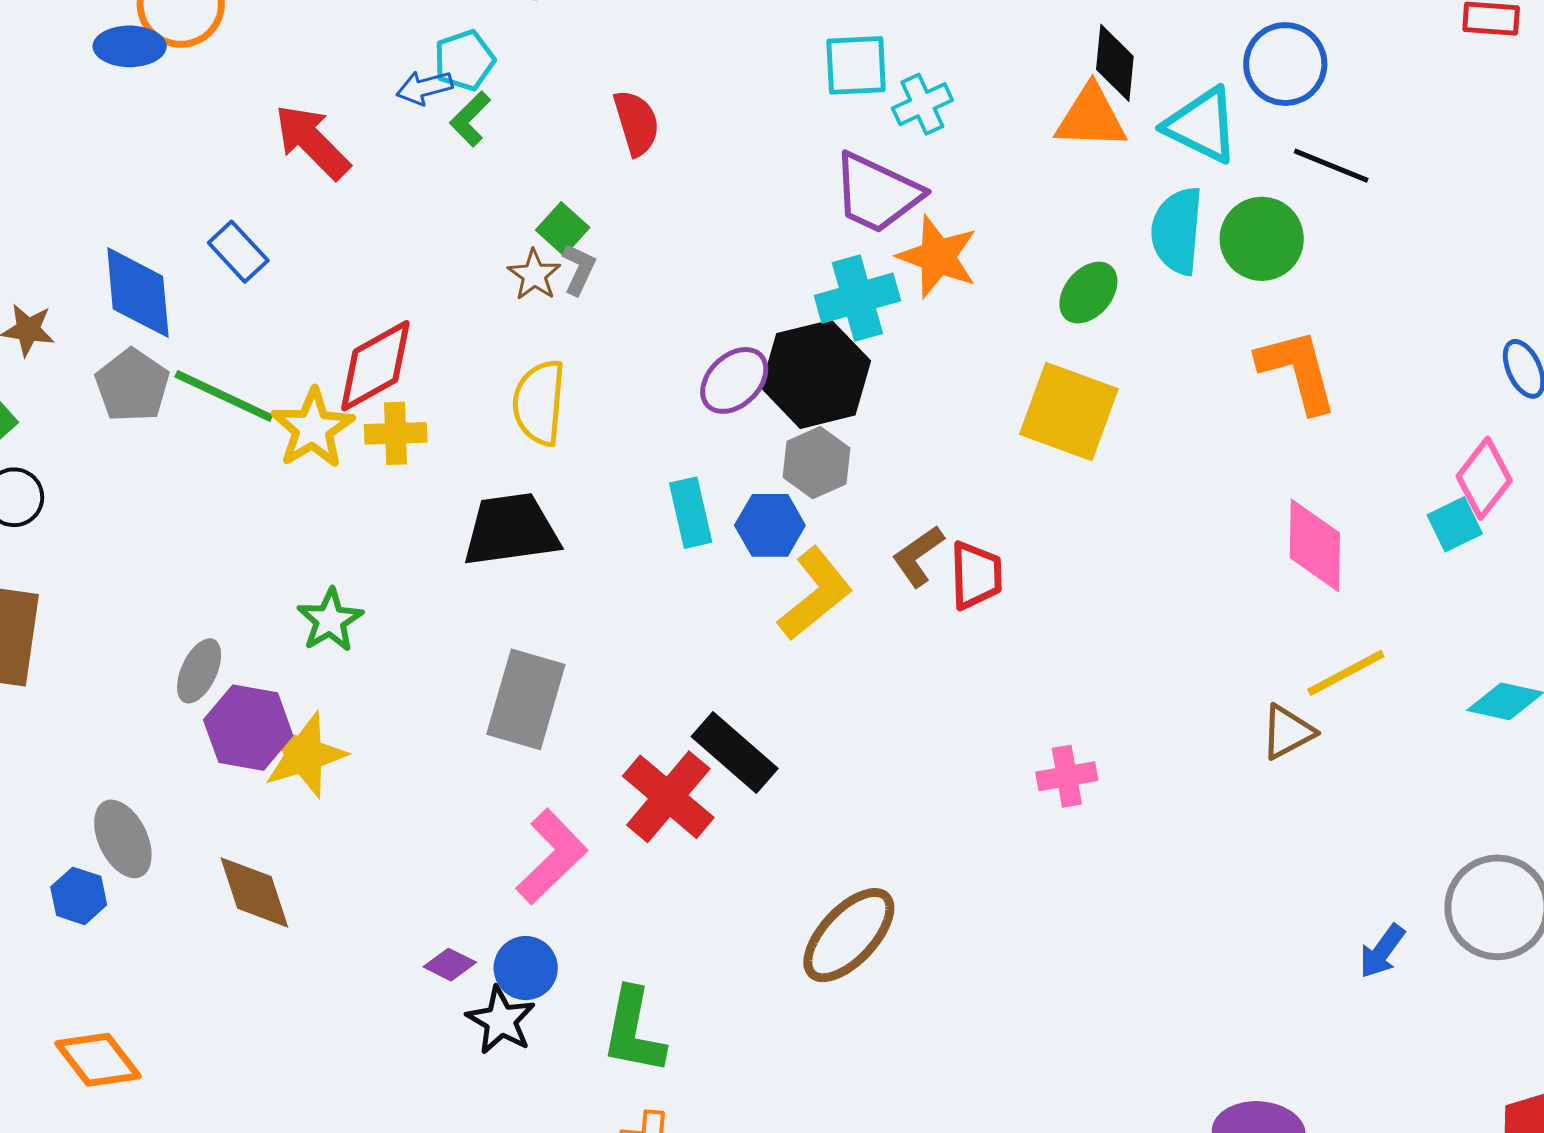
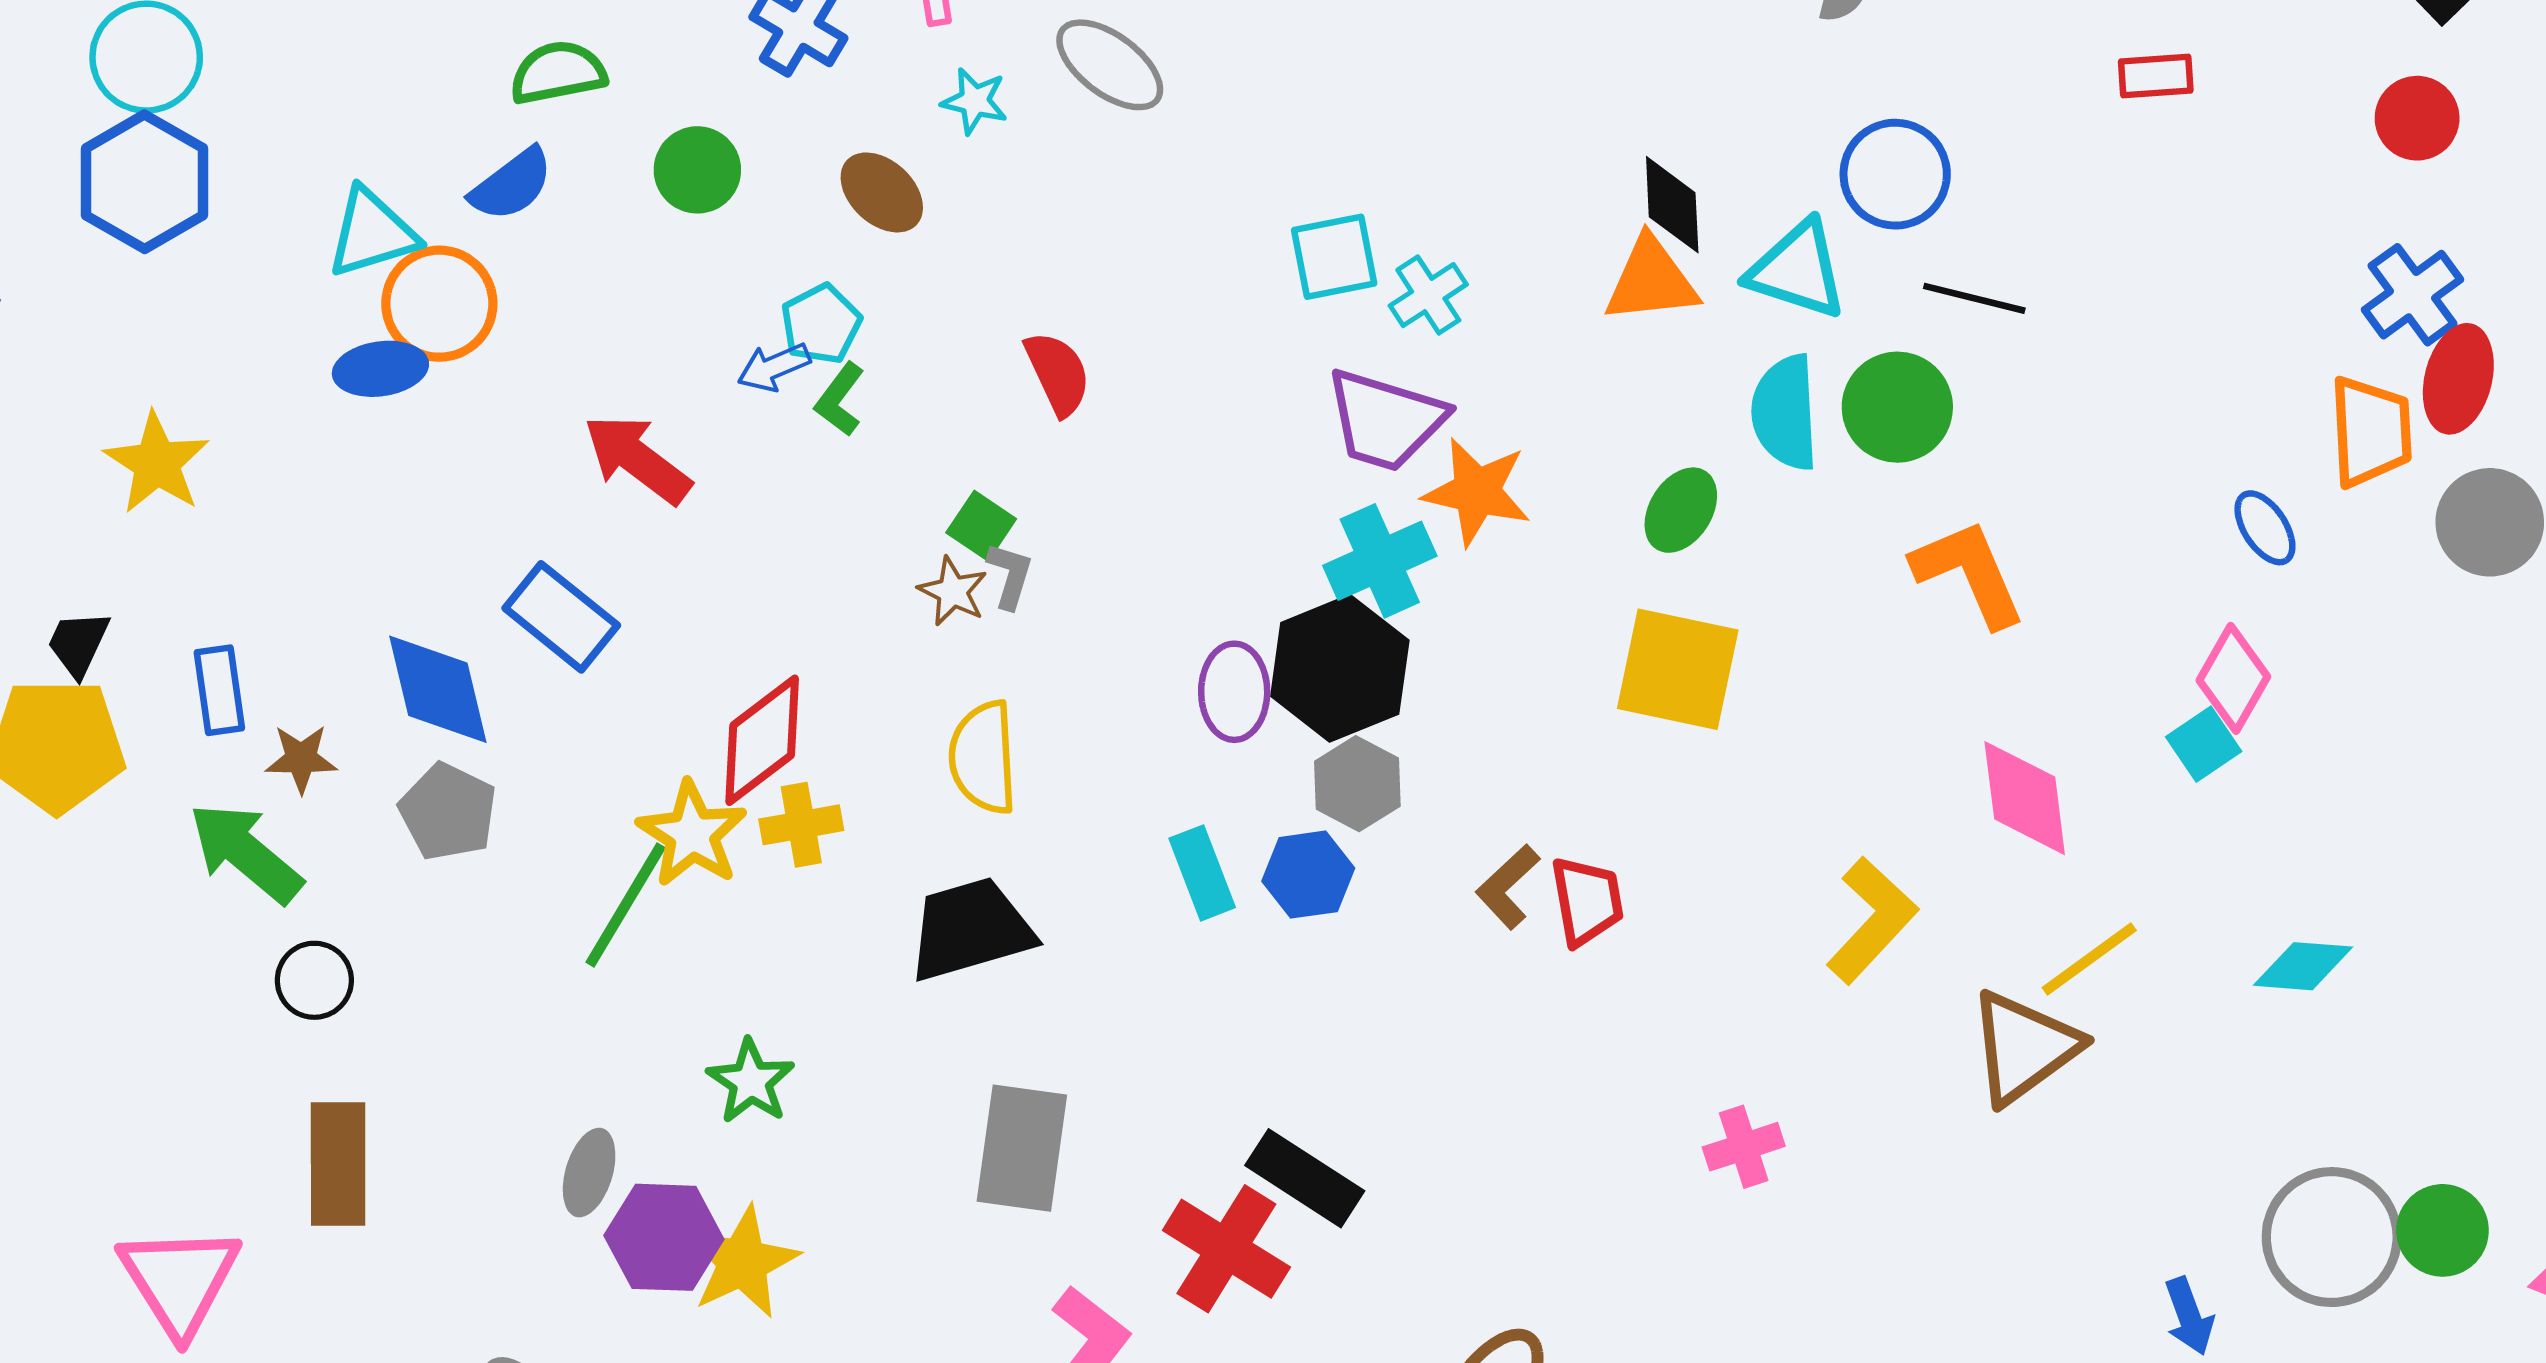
blue rectangle: (238, 252) -> (561, 617), size x1.4
purple ellipse: (734, 380) -> (1234, 692), turned -38
green line: (224, 396) -> (626, 905), moved, turned -76
yellow L-shape: (815, 594) -> (1872, 920), moved
brown triangle: (1288, 732) -> (2024, 1047), size x1.6
blue arrow: (1382, 951) -> (2189, 1316), turned -48

